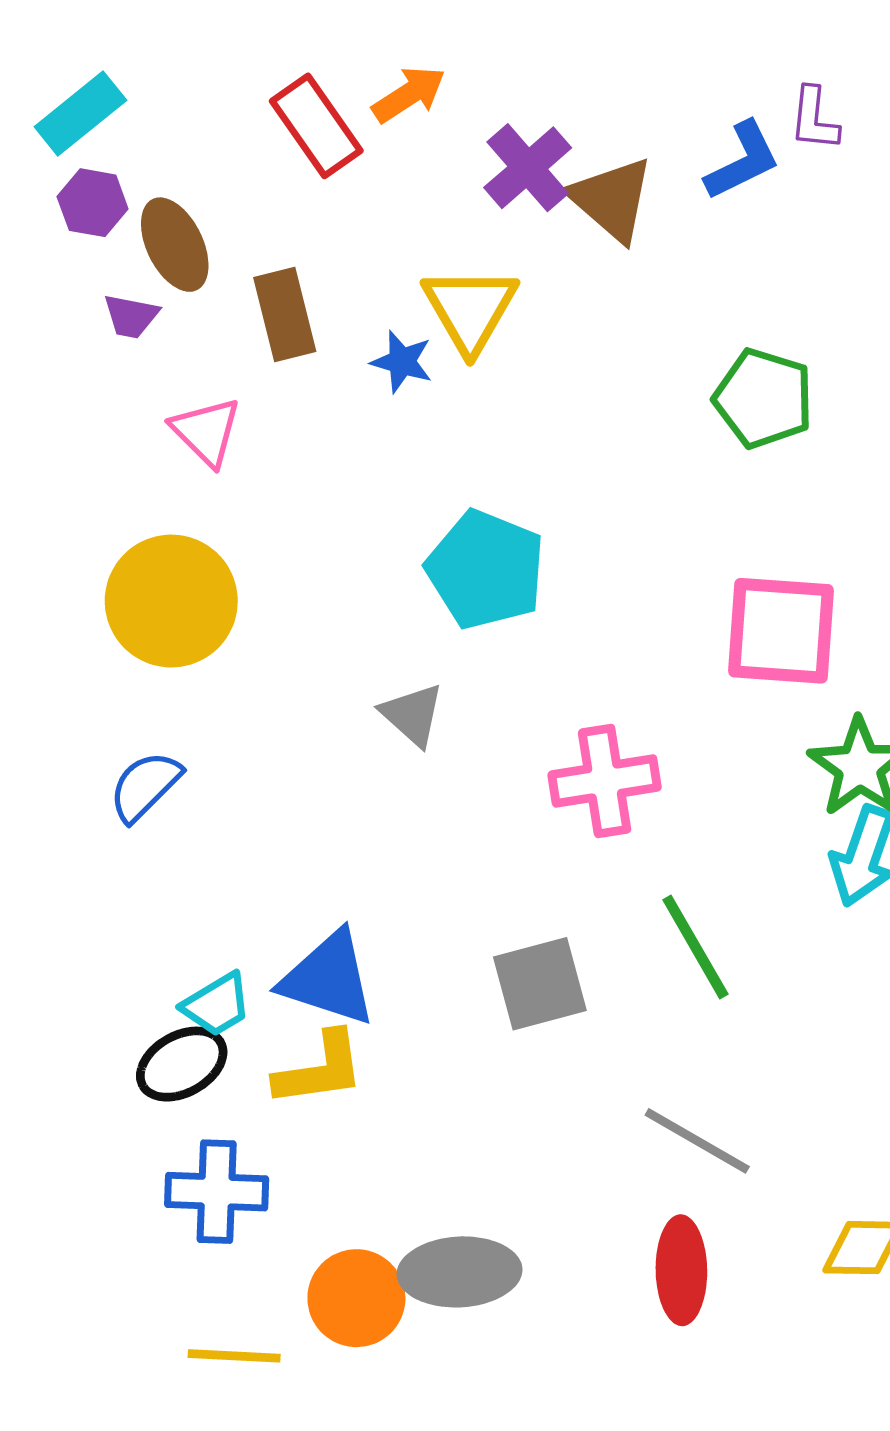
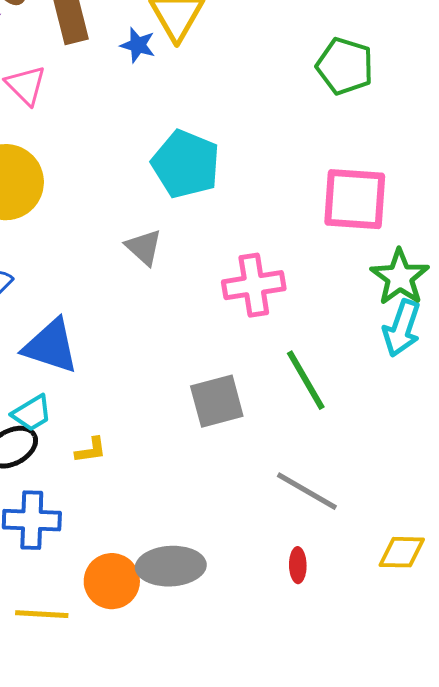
blue triangle: (328, 978) -> (51, 346), moved
yellow L-shape: (320, 1069) -> (91, 450), size x0.6
red ellipse: (681, 1270) -> (298, 565), size x0.6

